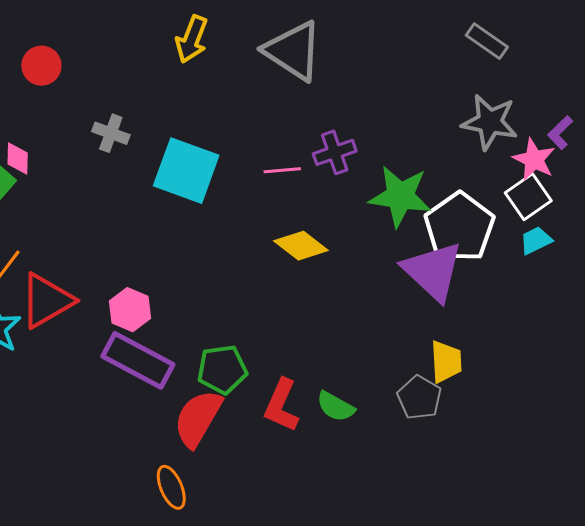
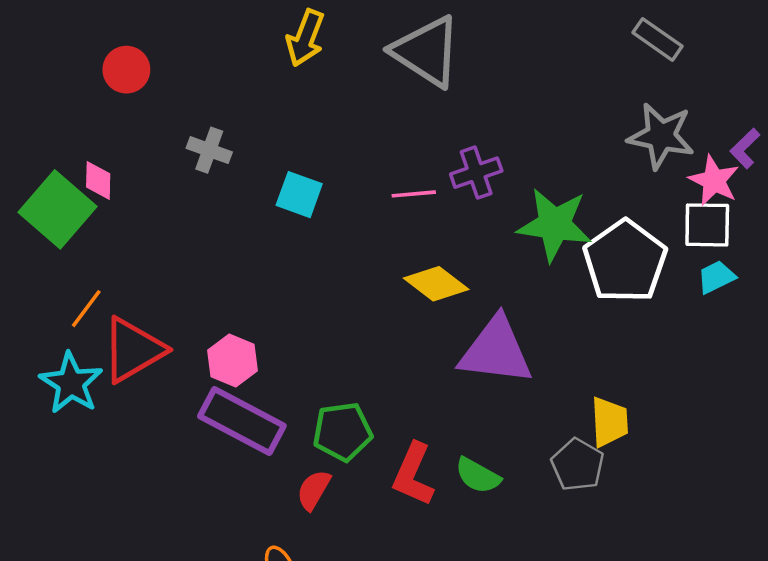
cyan square: (186, 171) -> (299, 195), size x0.6
white square: (528, 197) -> (707, 225), turned 36
purple triangle: (433, 271) -> (496, 351), moved, turned -36
red semicircle: (198, 418) -> (314, 490), size x0.6

